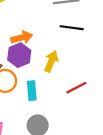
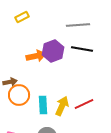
purple hexagon: (19, 55) -> (53, 51), moved
yellow arrow: (51, 61) -> (62, 106), moved

